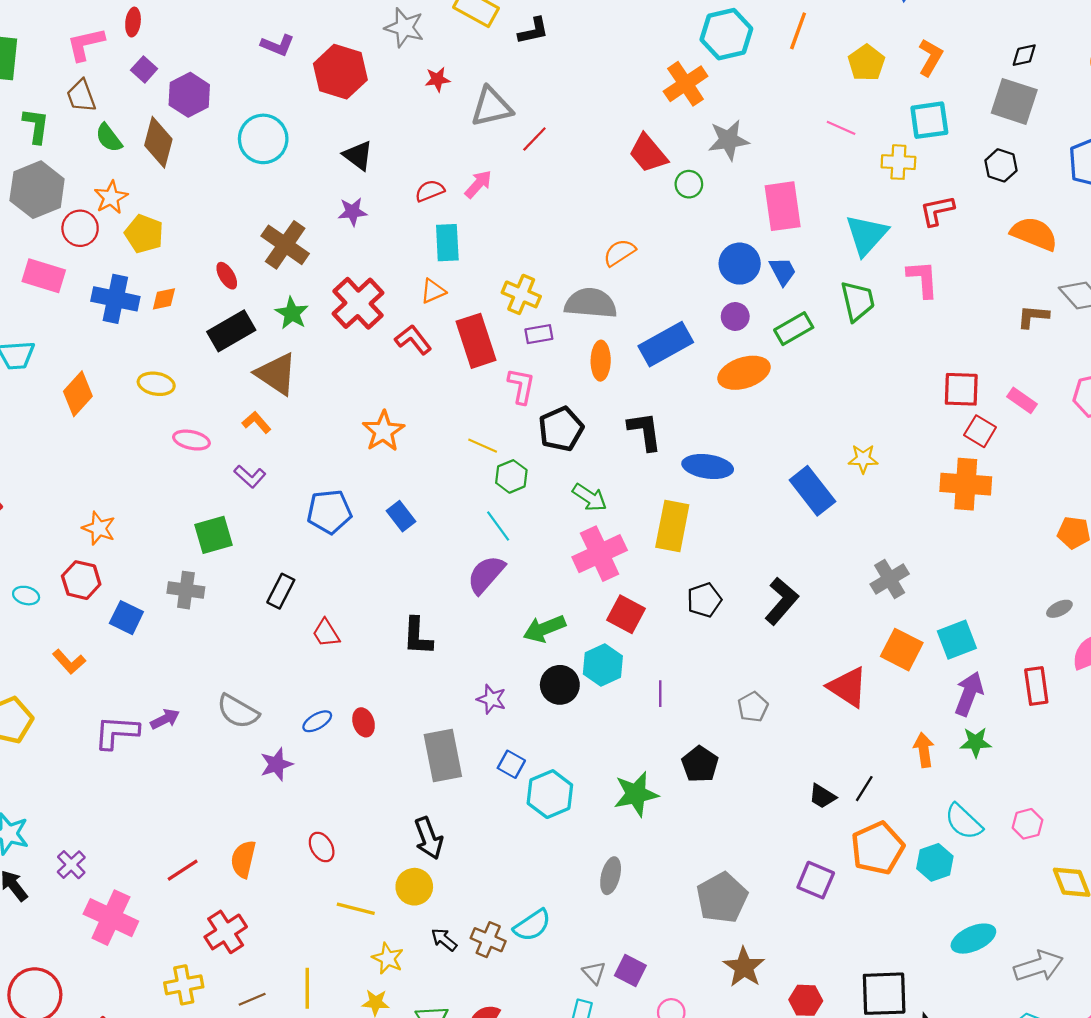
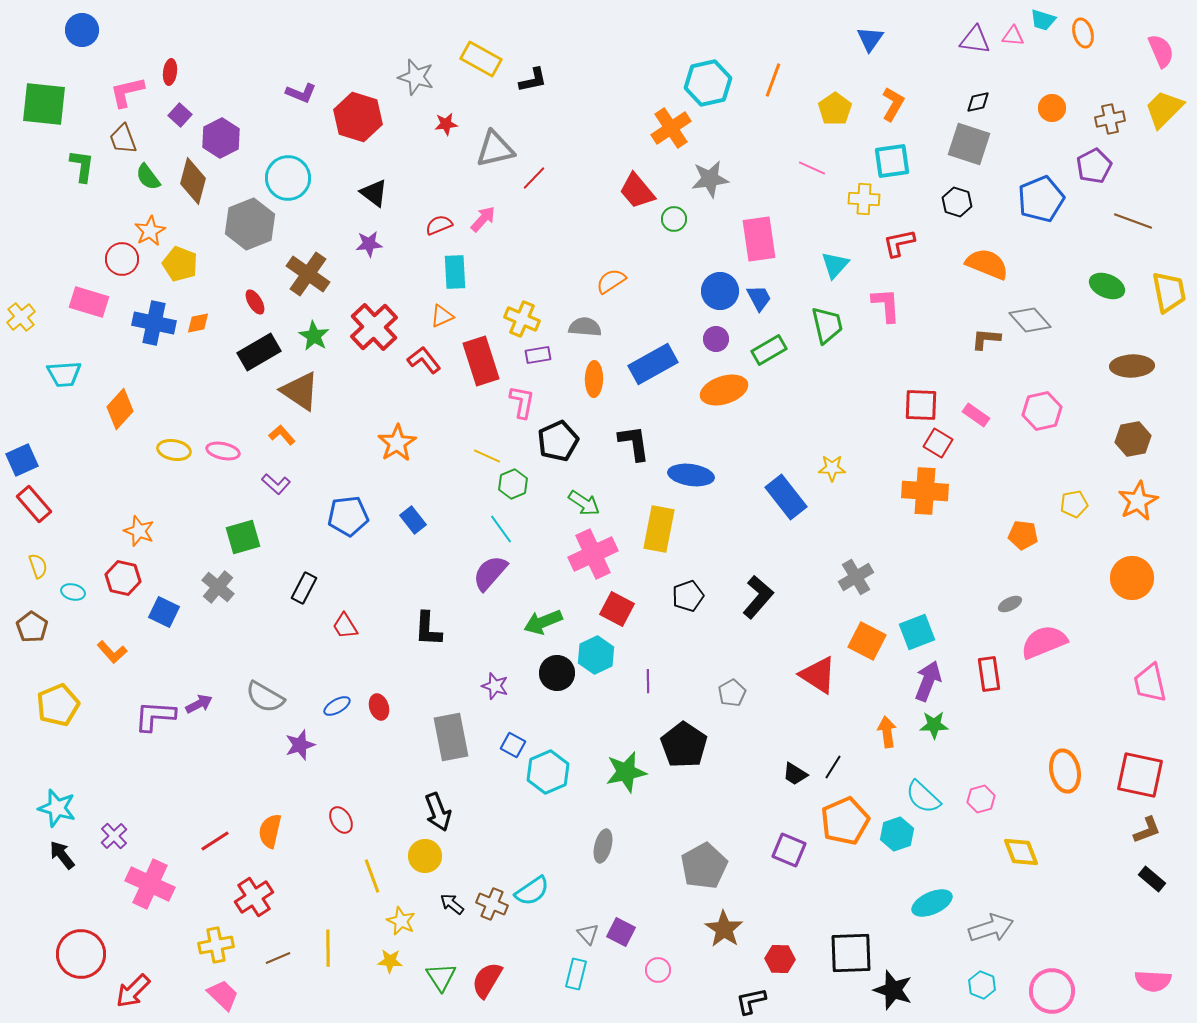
gray hexagon: (37, 190) -> (250, 224), moved
cyan triangle: (866, 235) -> (835, 265), size x0.7
gray semicircle: (591, 303) -> (585, 327), size x0.7
yellow ellipse: (156, 384) -> (174, 450), moved
gray cross: (186, 590) -> (218, 587), turned 32
black pentagon: (700, 764) -> (684, 745), size x1.4
yellow line: (356, 909) -> (372, 876), turned 56

